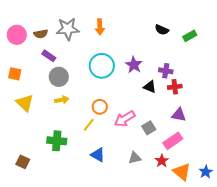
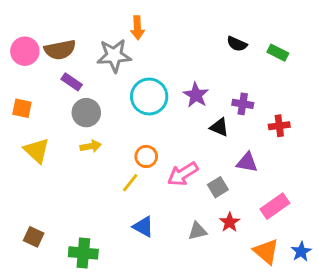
orange arrow: (100, 27) -> (137, 28), moved
gray star: (68, 29) -> (114, 56), moved
brown semicircle: (41, 34) -> (60, 50), size x1.5
green rectangle: (190, 36) -> (278, 53), turned 56
red cross: (175, 87) -> (279, 126), moved
purple triangle: (179, 115) -> (247, 162), moved
green cross: (57, 141) -> (83, 253), moved
pink rectangle: (173, 141) -> (275, 206), moved
red star: (162, 161) -> (230, 222), moved

